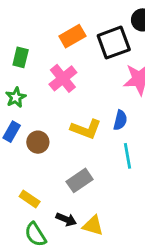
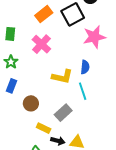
brown circle: (38, 142) -> (31, 103), moved
cyan line: (128, 156) -> (83, 91), moved
yellow rectangle: (30, 199) -> (44, 128), moved

